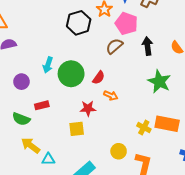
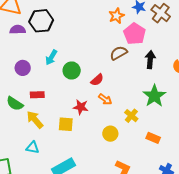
black hexagon: (79, 23) -> (41, 21), moved
green circle: (71, 74) -> (72, 70), size x0.7
orange rectangle: (167, 124) -> (153, 138), size x0.6
yellow cross: (144, 128) -> (131, 116), moved
yellow arrow: (31, 145) -> (35, 120), moved
yellow circle: (119, 151) -> (110, 134), moved

